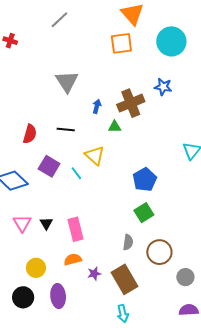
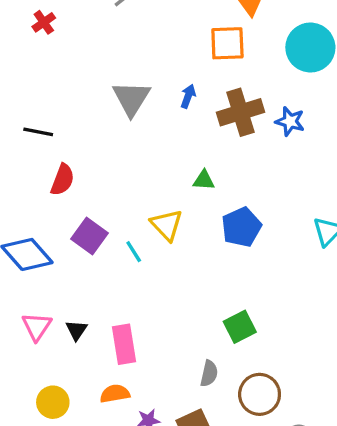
red cross: (10, 41) -> (44, 22), turned 32
brown cross: (131, 103) -> (241, 112), moved
blue arrow: (97, 106) -> (188, 96), moved
black line: (66, 130) -> (38, 132), moved
blue pentagon: (145, 180) -> (241, 227), moved

